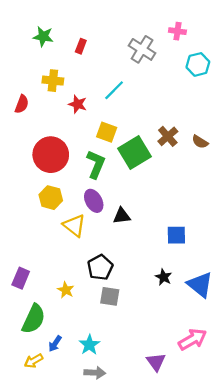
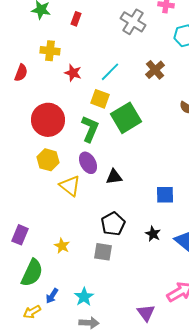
cyan line: (114, 90) -> (110, 72), moved
brown cross: (168, 136) -> (155, 70), moved
black pentagon: (100, 267) -> (113, 224), moved

